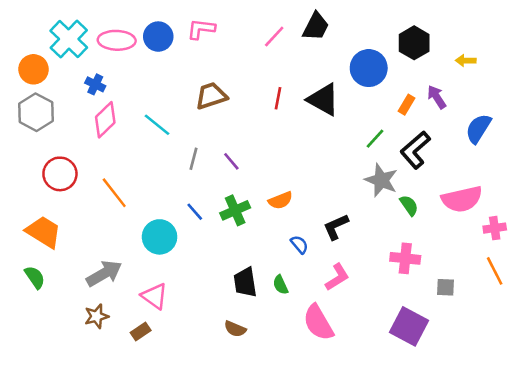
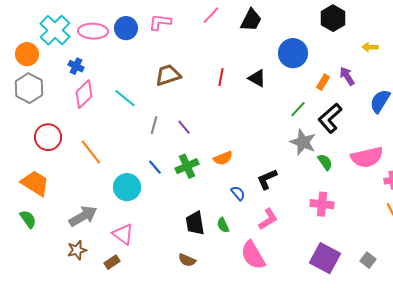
pink line: (274, 37) -> (211, 15), moved
black hexagon: (414, 43) -> (333, 18), moved
black triangle: (323, 100) -> (257, 78), size x0.7
gray square: (446, 287) -> (368, 260), moved, turned 35

